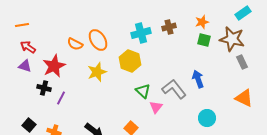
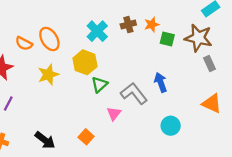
orange star: (202, 22) -> (152, 25), moved
cyan cross: (141, 33) -> (97, 31), turned -30
green triangle: (143, 91) -> (99, 85), moved, turned 35

